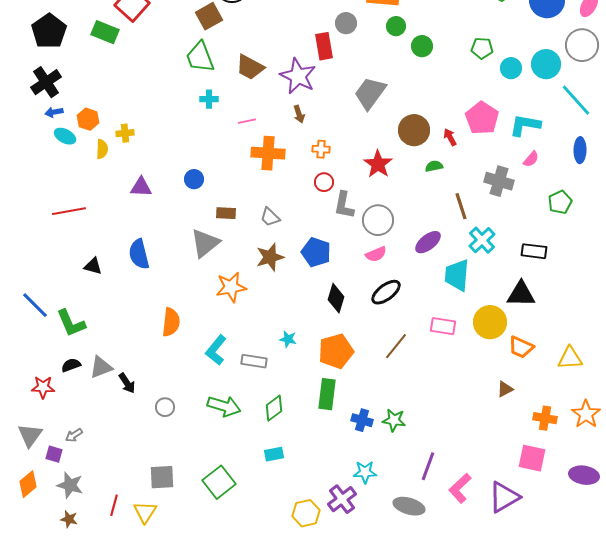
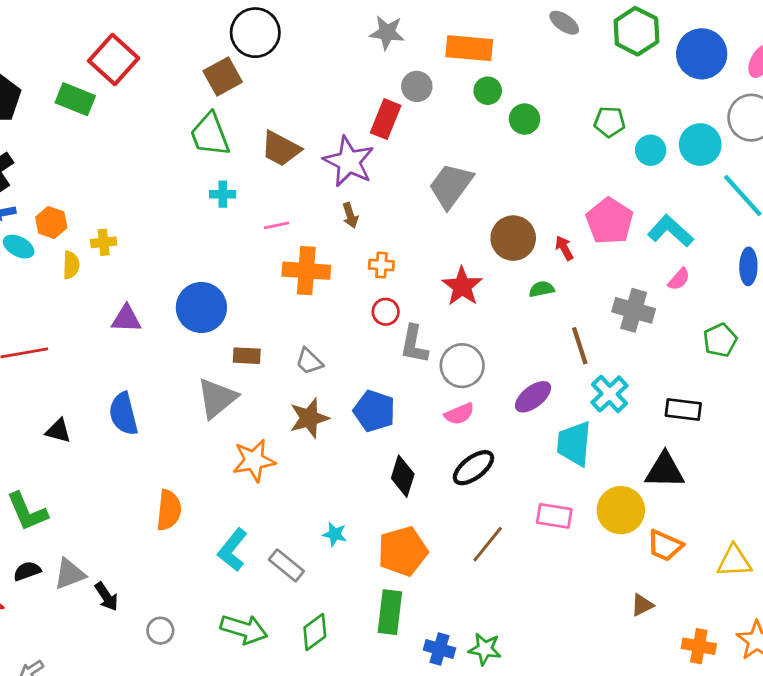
red rectangle: (324, 46) -> (386, 119), turned 32
cyan L-shape: (525, 125) -> (670, 231), turned 32
blue circle: (194, 179) -> (201, 308), size x1.8
gray rectangle: (254, 361) -> (286, 565), turned 30

